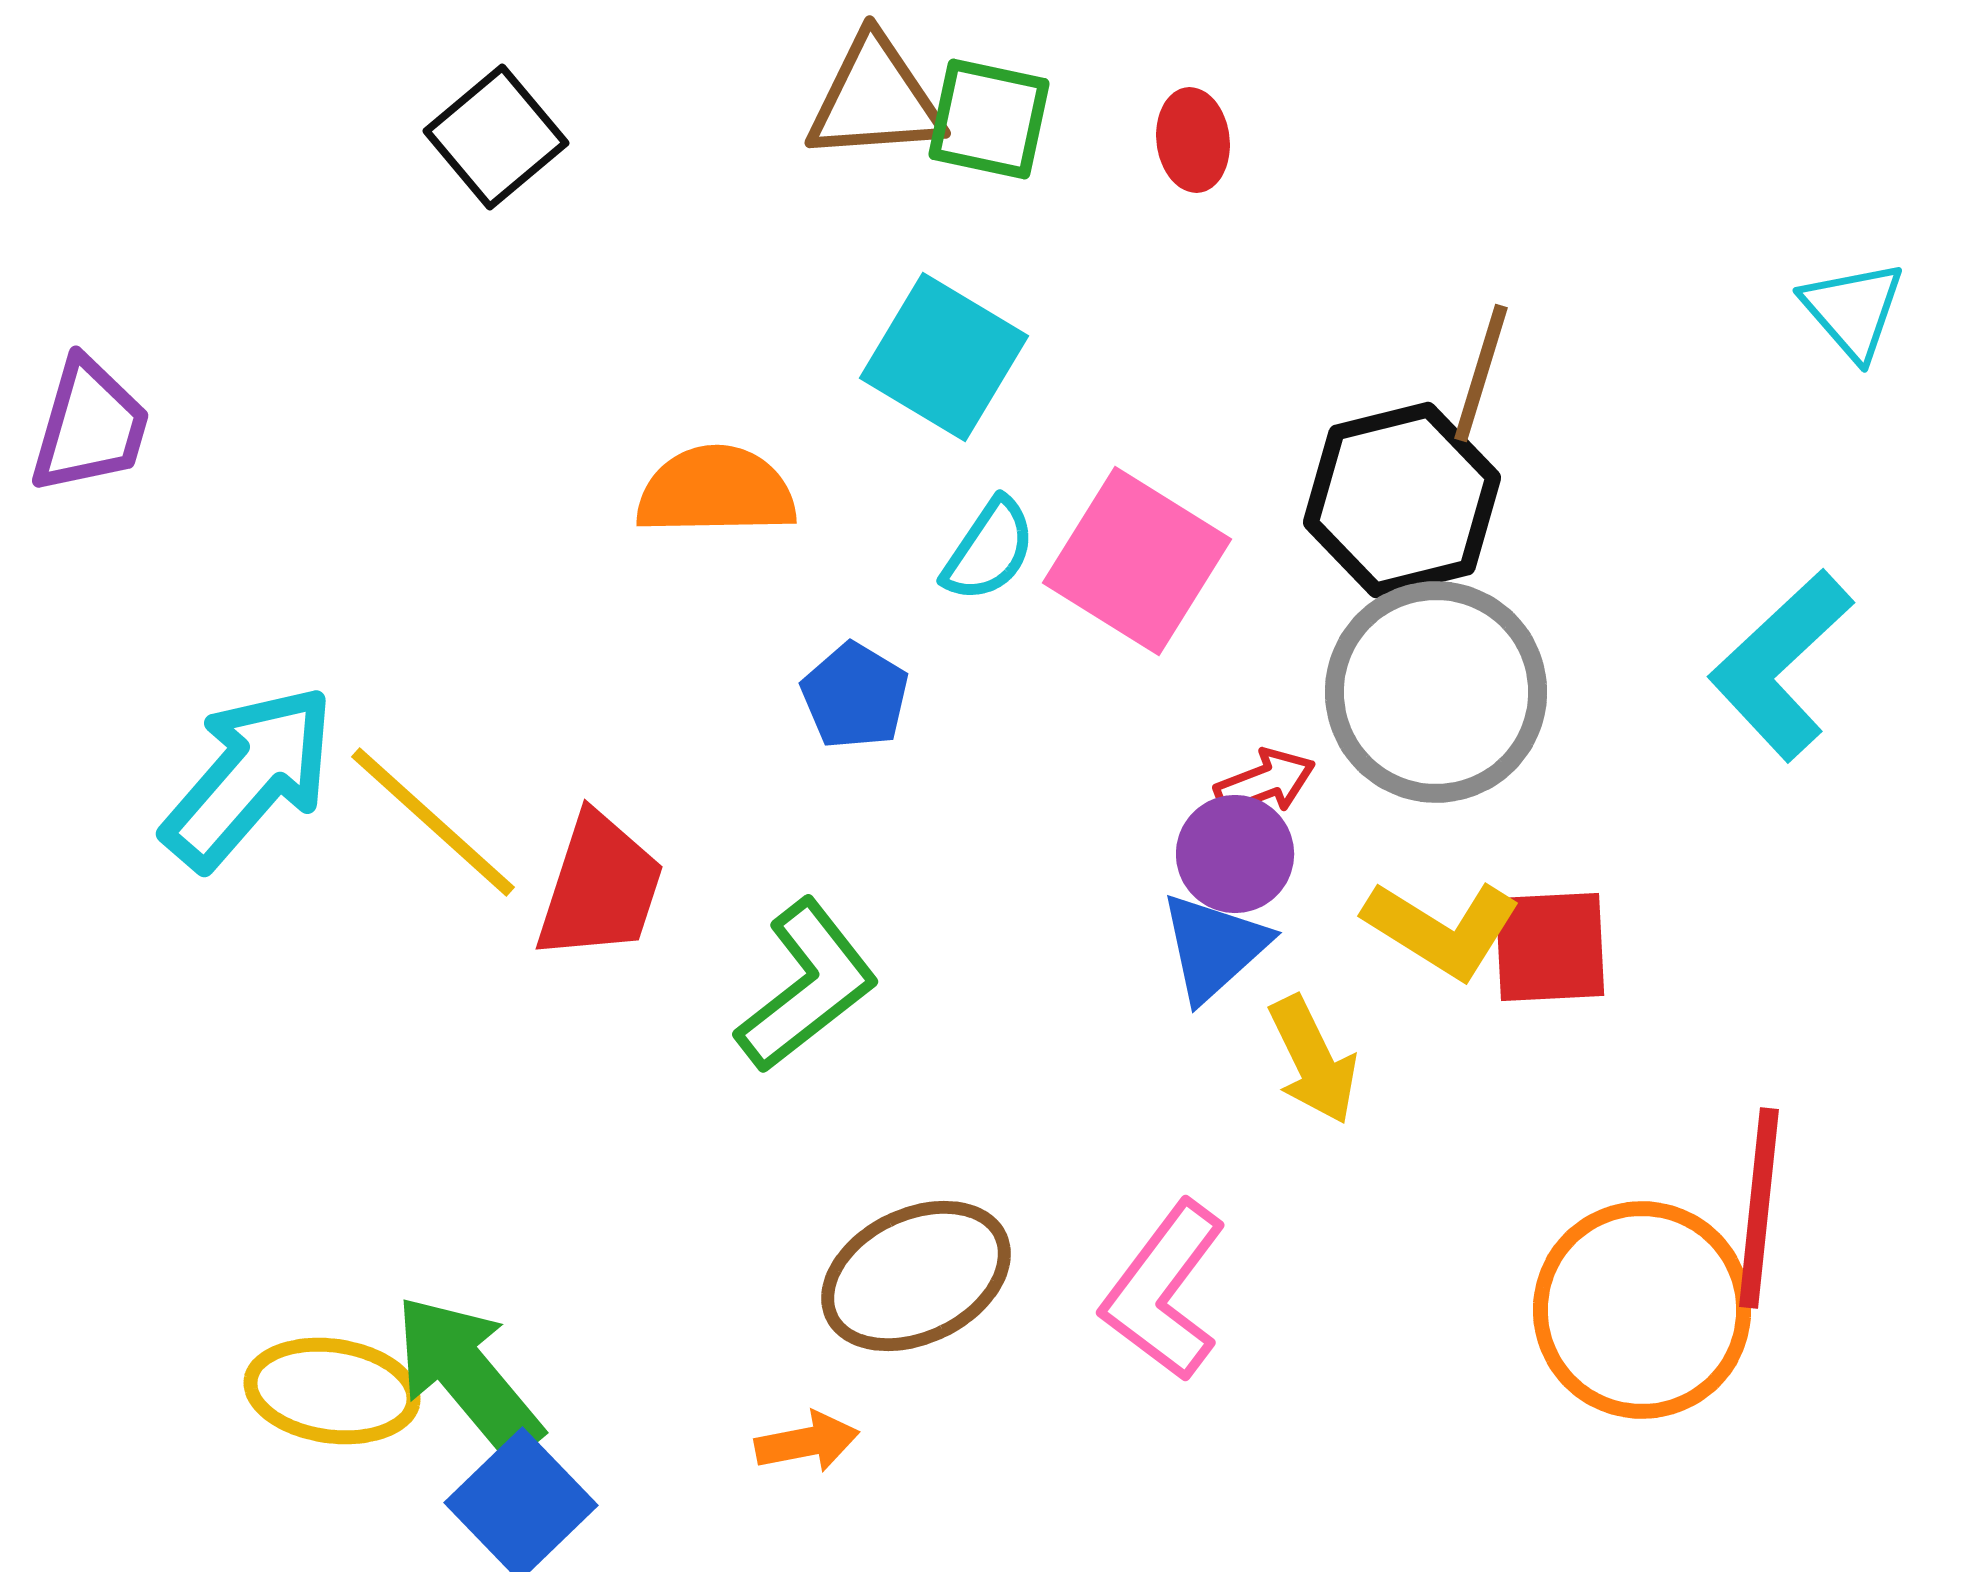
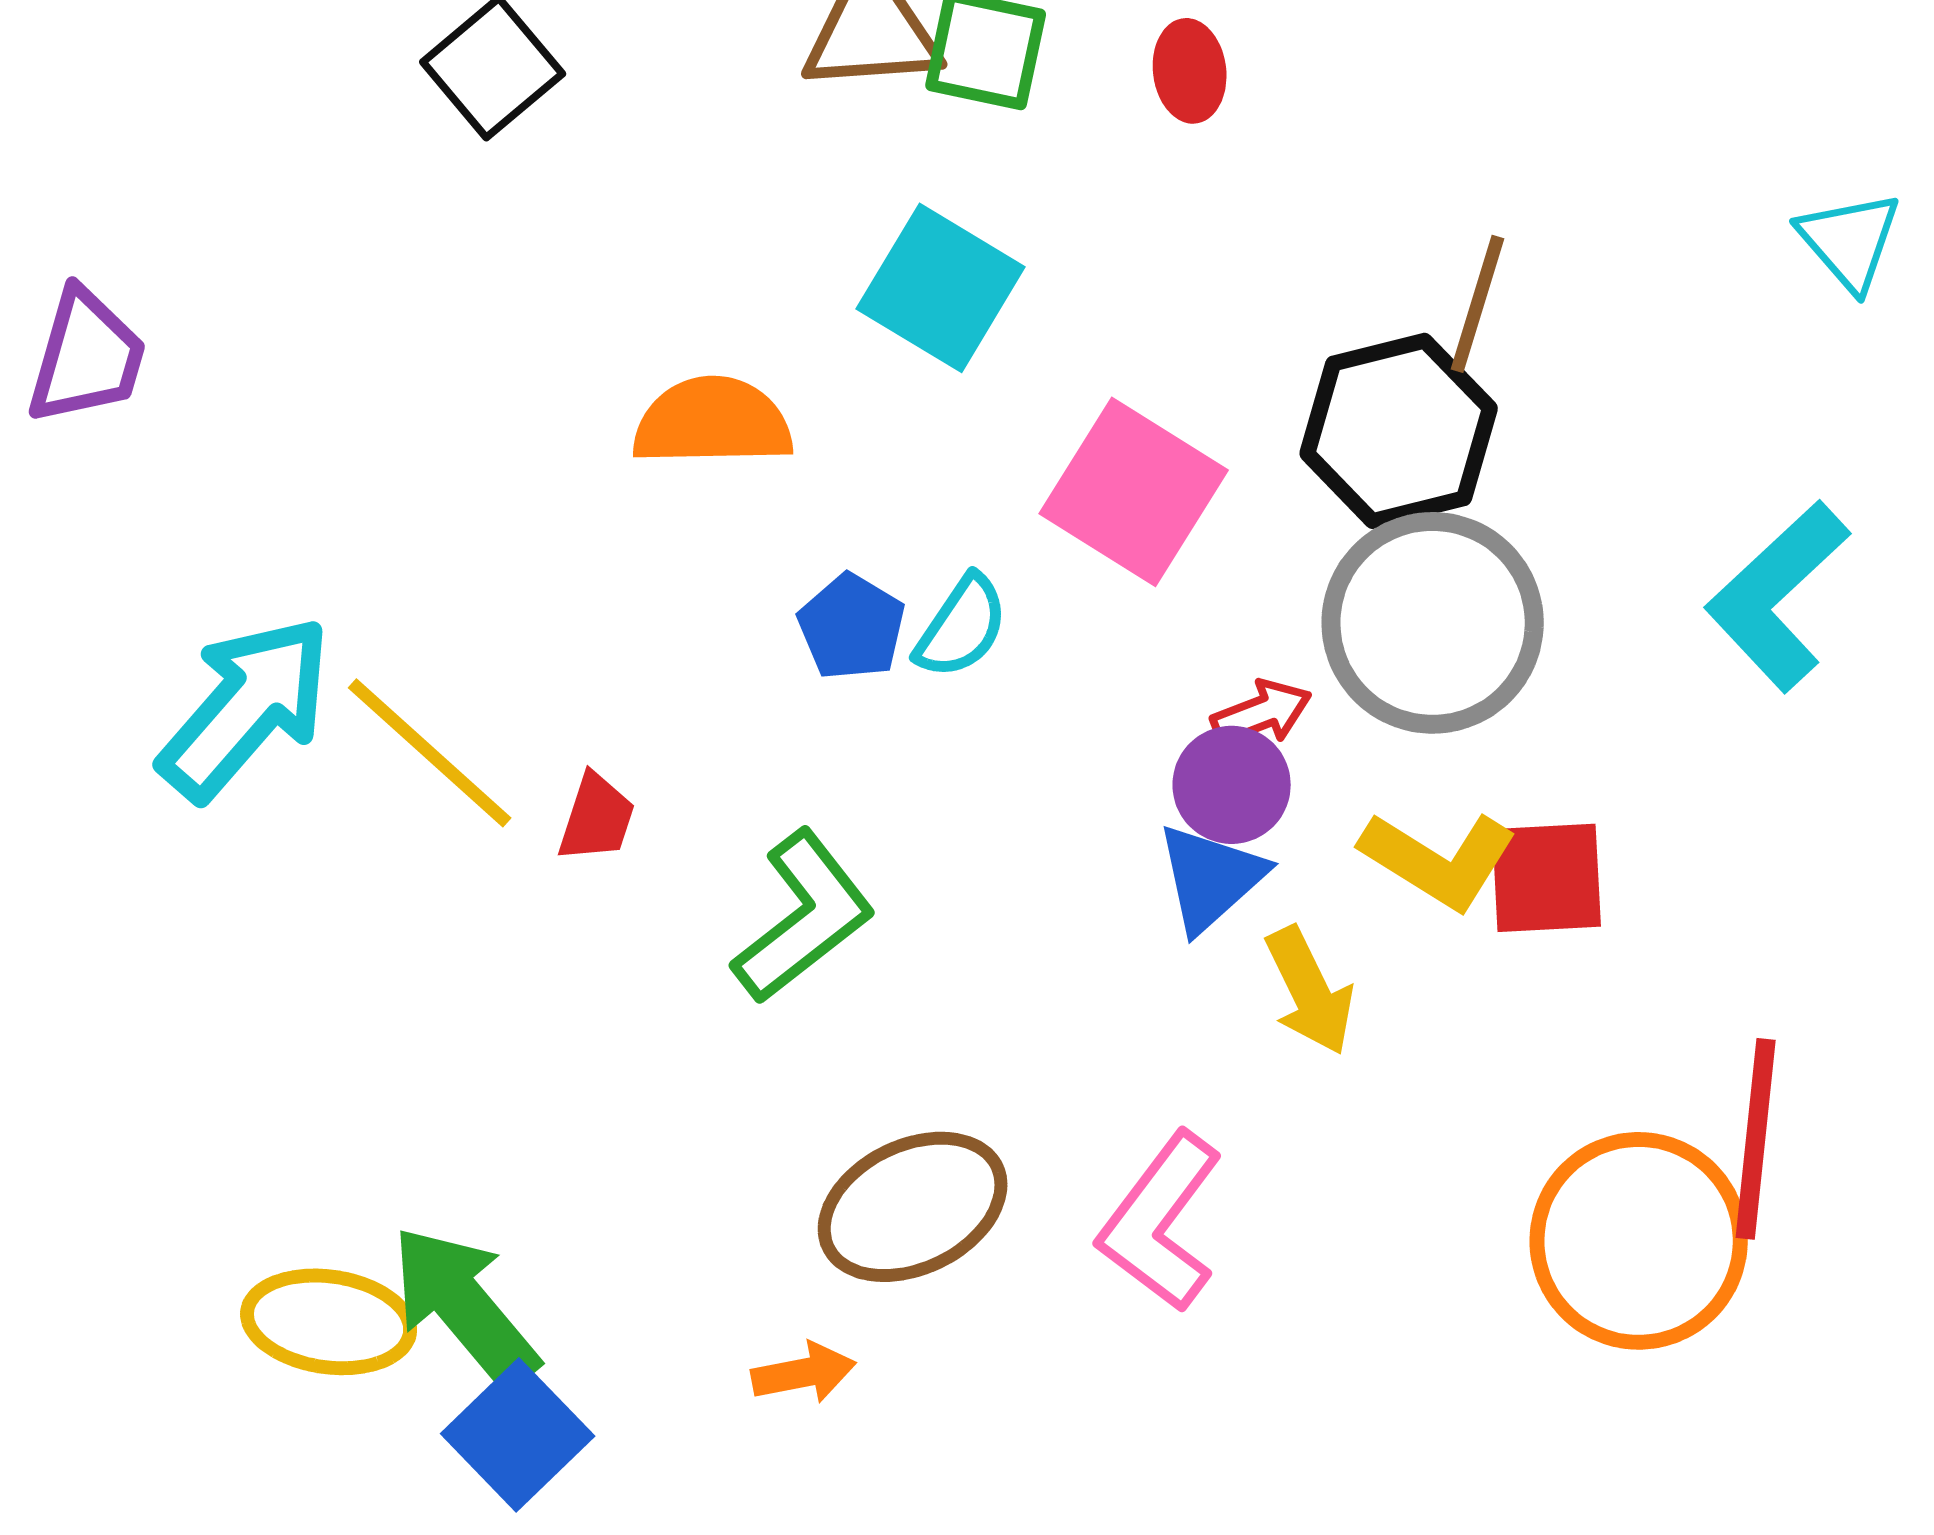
cyan semicircle: (989, 550) -> (962, 627), moved
red trapezoid: (600, 887) -> (597, 818), size x0.6

